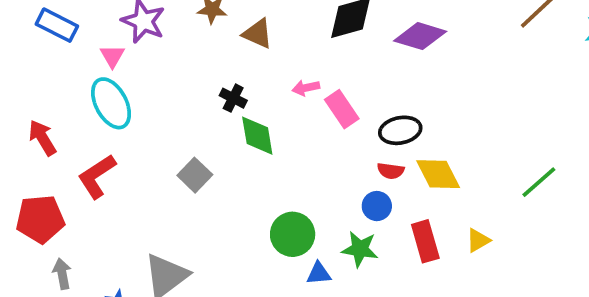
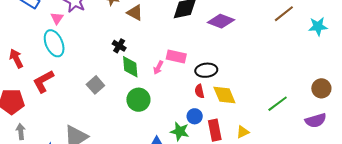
pink arrow: (306, 88) -> (158, 68), moved, turned -56
pink rectangle: (342, 109) -> (176, 56), turned -48
red semicircle: (391, 171) -> (199, 91), turned 64
blue circle: (377, 206) -> (195, 116), moved
green circle: (293, 234) -> (138, 100), moved

